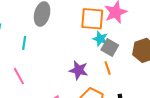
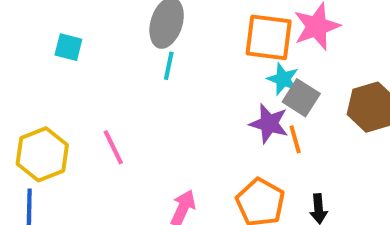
cyan line: (24, 43) -> (169, 66), moved
purple star: (79, 70) -> (269, 124), moved

